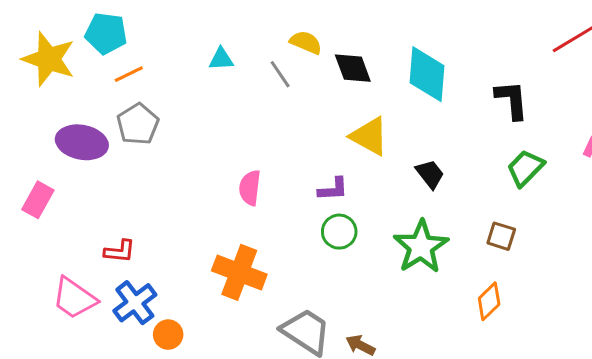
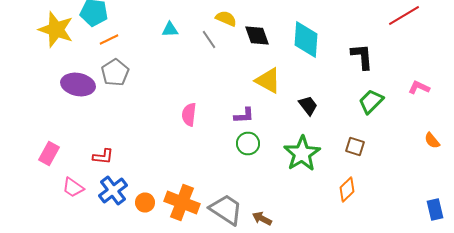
pink rectangle: (38, 200) -> (49, 154), moved
orange cross: (239, 272) -> (182, 202), moved
pink trapezoid: (74, 298) -> (73, 188), size x0.7
orange circle: (168, 335) -> (145, 202), moved

